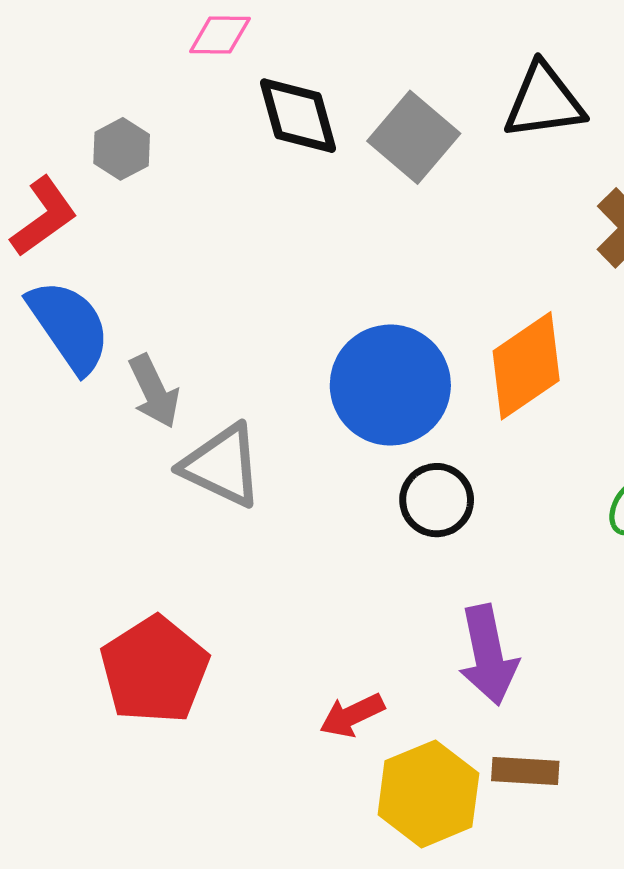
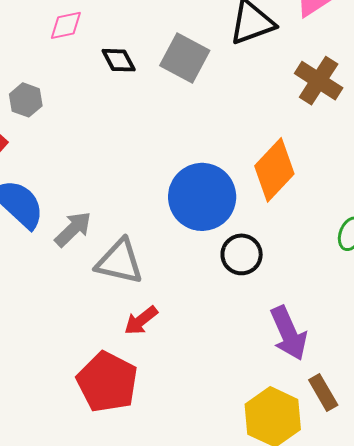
black diamond: (298, 116) -> (119, 60), size x0.7
gray arrow: (154, 391) -> (73, 229), turned -96
red arrow: (352, 715) -> (141, 320), moved
brown rectangle: (525, 771) -> (323, 392), turned 69

